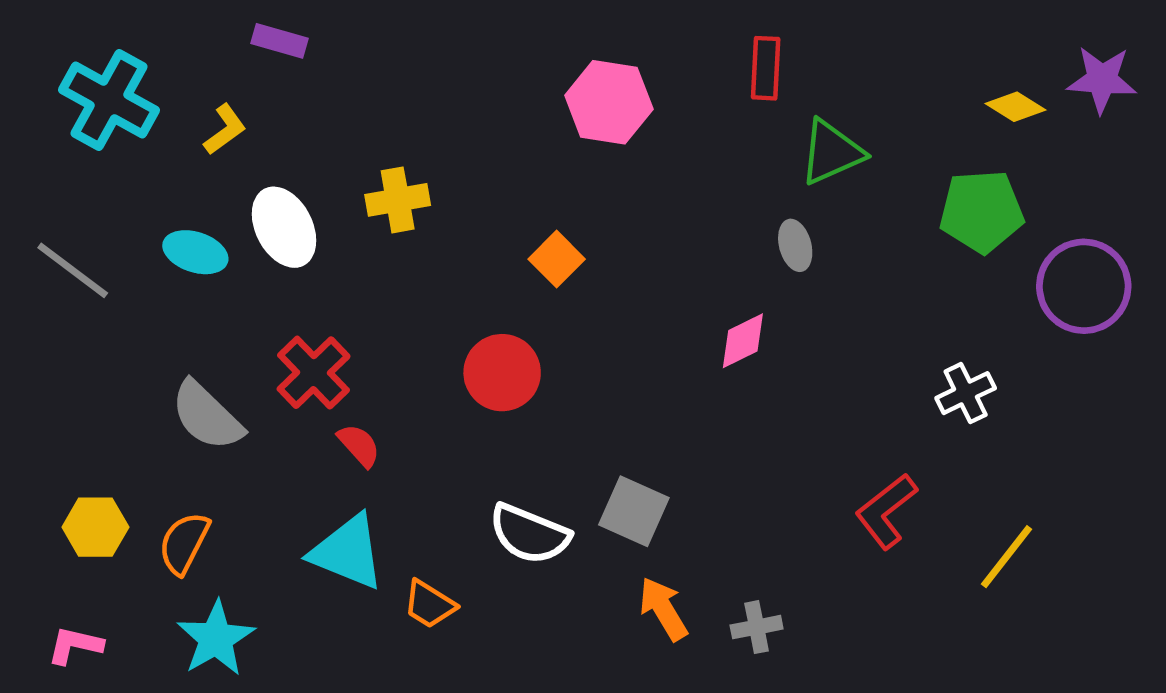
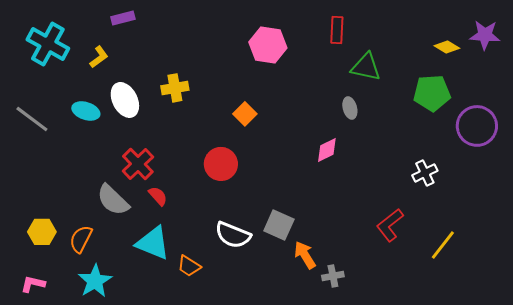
purple rectangle: (279, 41) -> (123, 18), turned -30
green triangle: (832, 152) -> (366, 67), turned 36
gray semicircle: (207, 416) -> (113, 200), moved
orange arrow: (663, 609) -> (305, 255), moved

